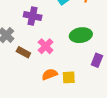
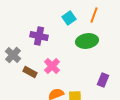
green ellipse: (81, 35) -> (87, 41), moved

